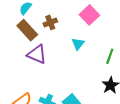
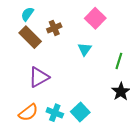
purple triangle: (37, 54) -> (39, 77), moved, turned -50

